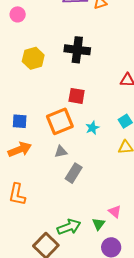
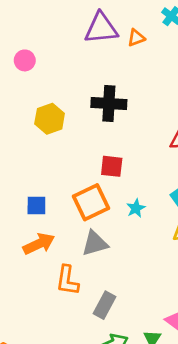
gray triangle: (61, 152) -> (95, 243), size x1.5
gray rectangle: (74, 173) -> (105, 305), moved
orange L-shape: (17, 194) -> (67, 280), moved

